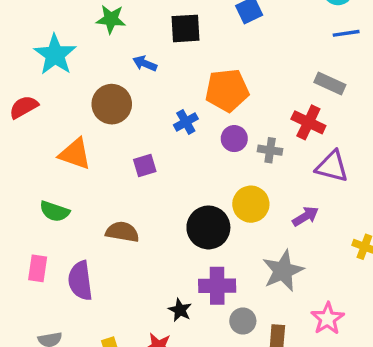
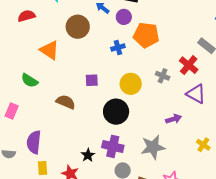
purple circle: (234, 139) -> (124, 17), moved
purple square: (145, 166) -> (92, 80), moved
yellow circle: (251, 204) -> (131, 84), moved
purple semicircle: (80, 281) -> (34, 142), moved

